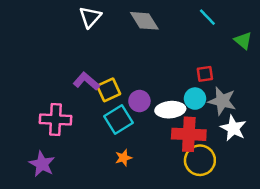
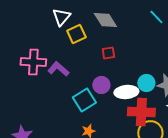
red square: (205, 74) -> (108, 53), moved
yellow square: (109, 90) -> (76, 34), moved
pink cross: (56, 120) -> (33, 62), moved

